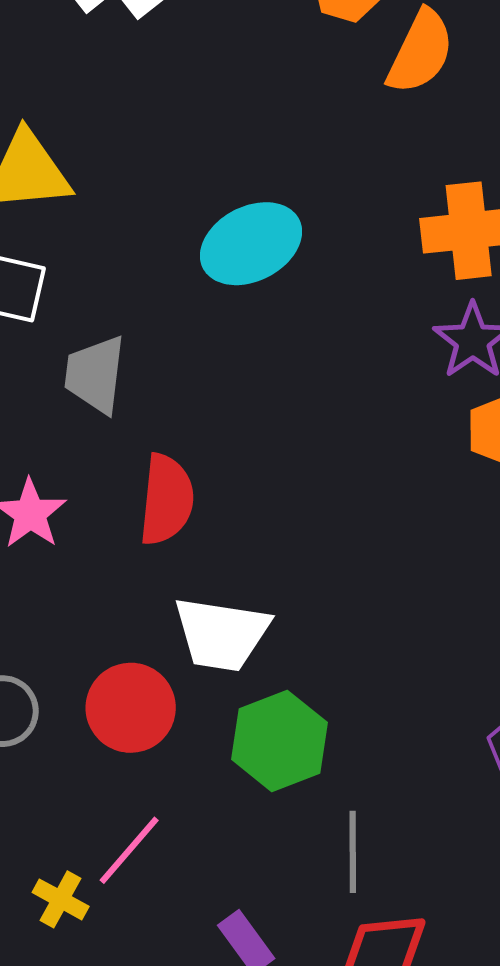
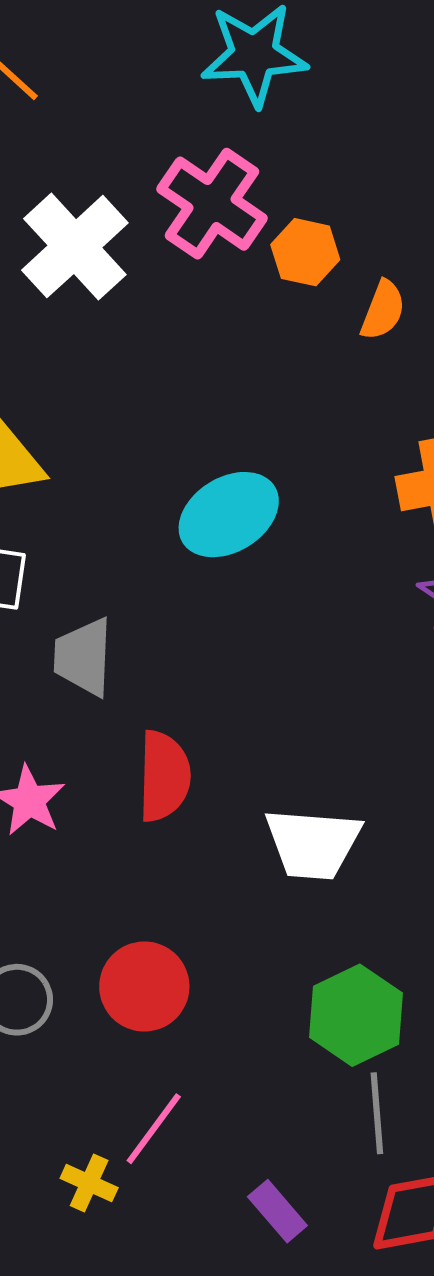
orange semicircle: (420, 52) -> (383, 310), size x0.7
white trapezoid: (222, 634) -> (313, 844), moved
green hexagon: (280, 741) -> (356, 1015), moved

